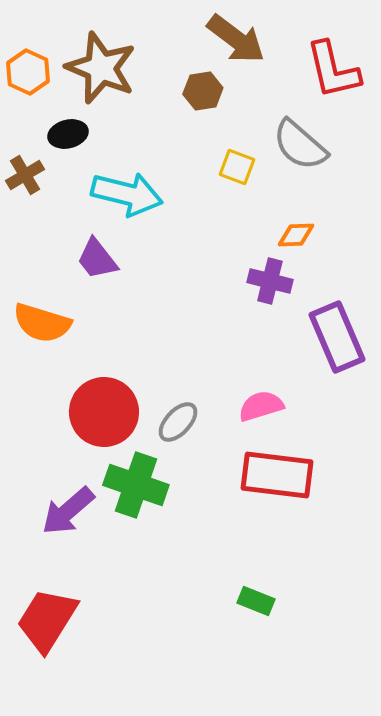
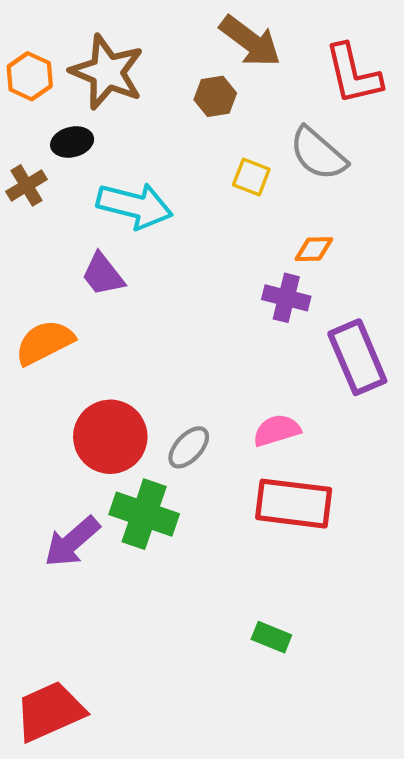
orange semicircle: (42, 323) -> (45, 342), turned 136
red trapezoid: (47, 620) -> (50, 711), moved, turned 34

